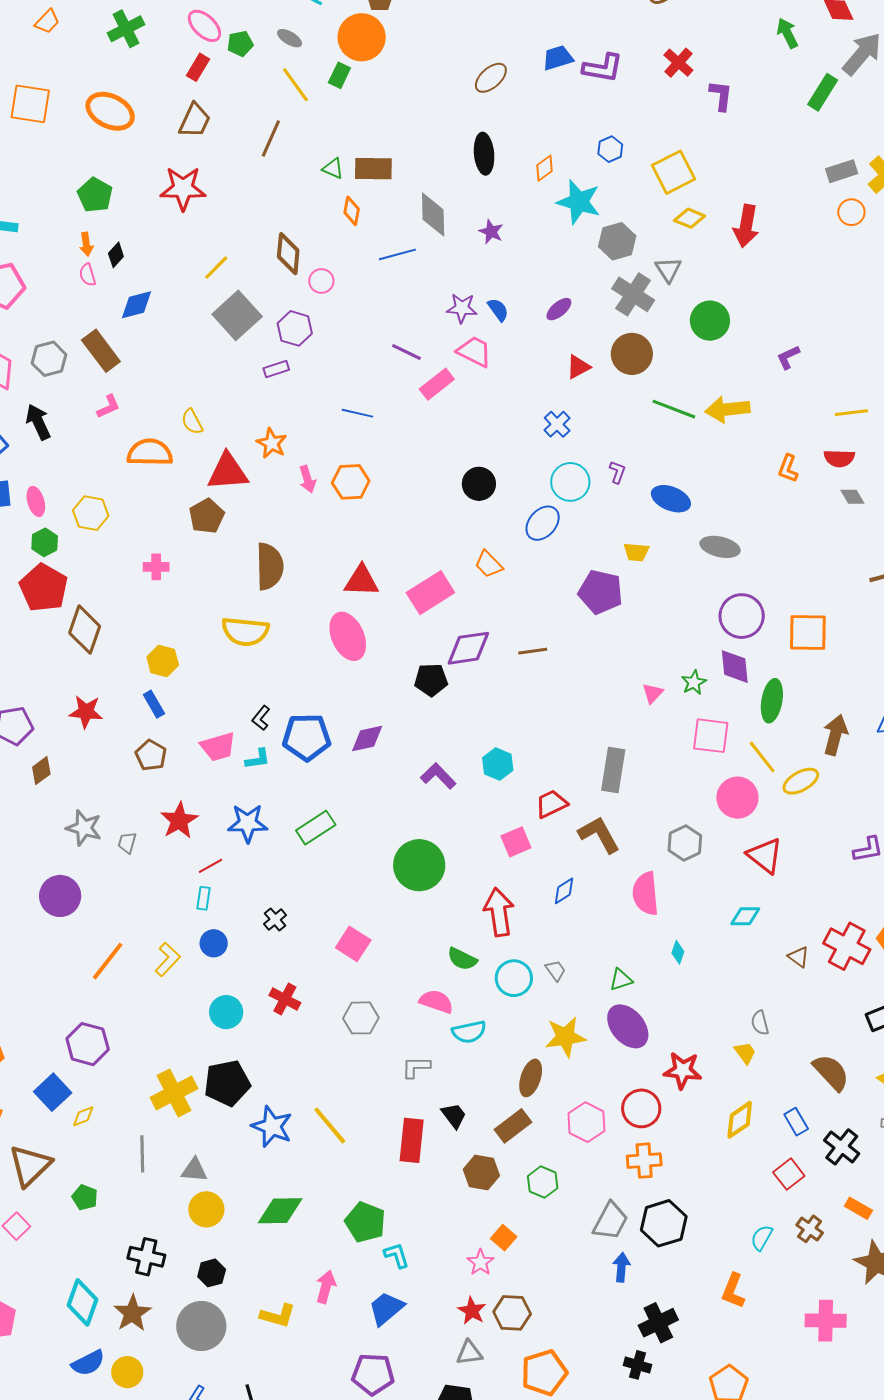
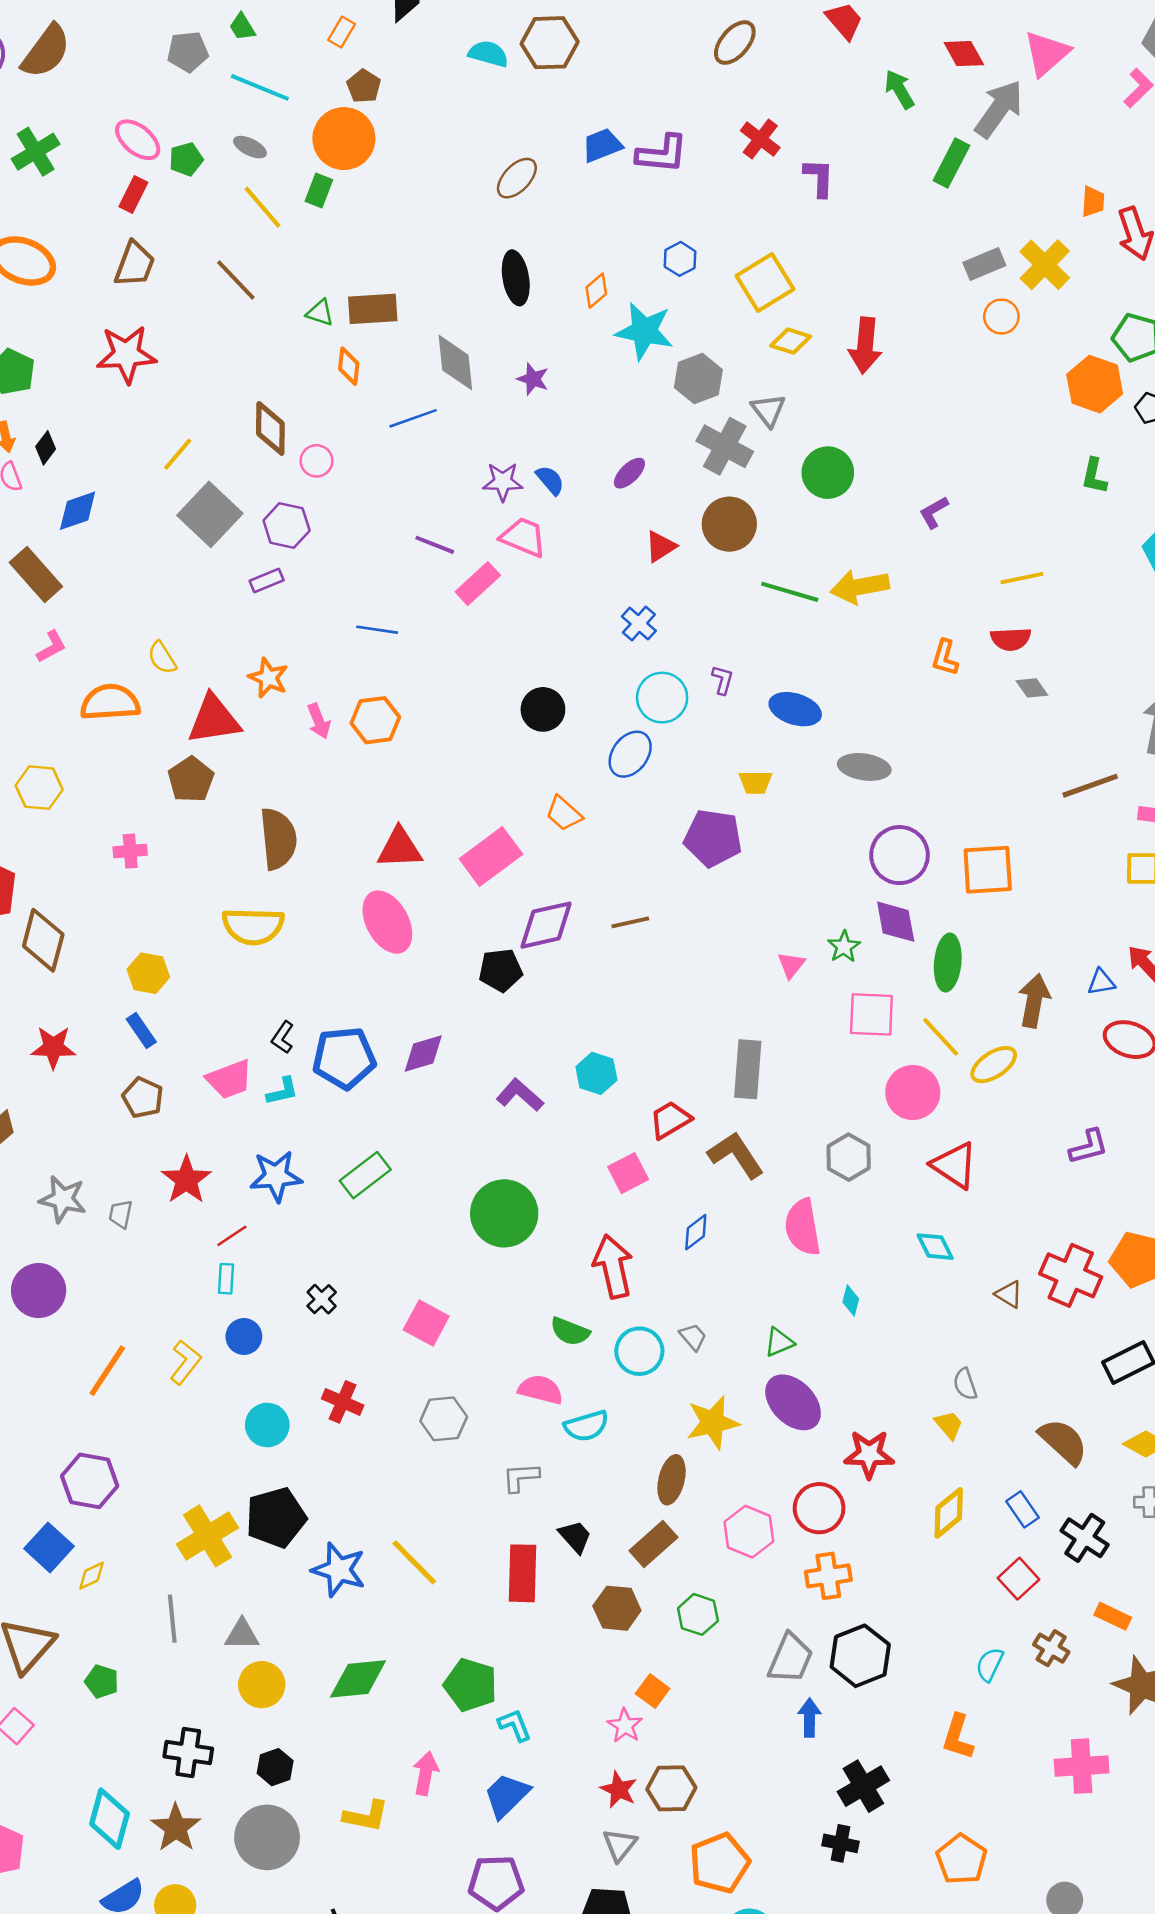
brown line: (271, 138) -> (236, 280), turned -63
cyan diamond: (745, 916) -> (935, 1247), turned 68
gray triangle: (469, 1353) -> (620, 1845), turned -40

